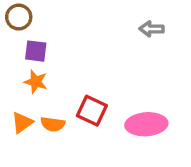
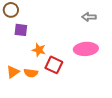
orange star: (36, 82) -> (39, 50), moved
pink ellipse: (146, 124) -> (86, 49), moved

